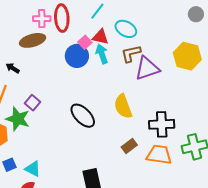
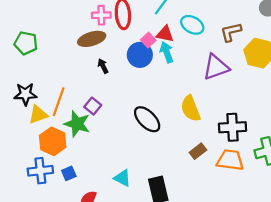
brown L-shape: (131, 54) -> (231, 32), moved
black arrow: (13, 68) -> (103, 66), moved, turned 32
cyan triangle: (33, 169) -> (122, 178), moved

